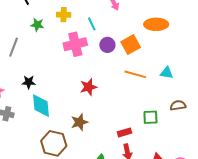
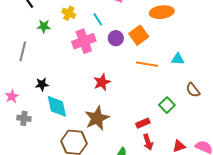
yellow cross: (64, 15) -> (69, 13), turned 32
brown semicircle: (178, 105) -> (193, 90), turned -112
green square: (150, 117) -> (167, 105), turned -35
brown star: (79, 122) -> (97, 118), size x1.4

